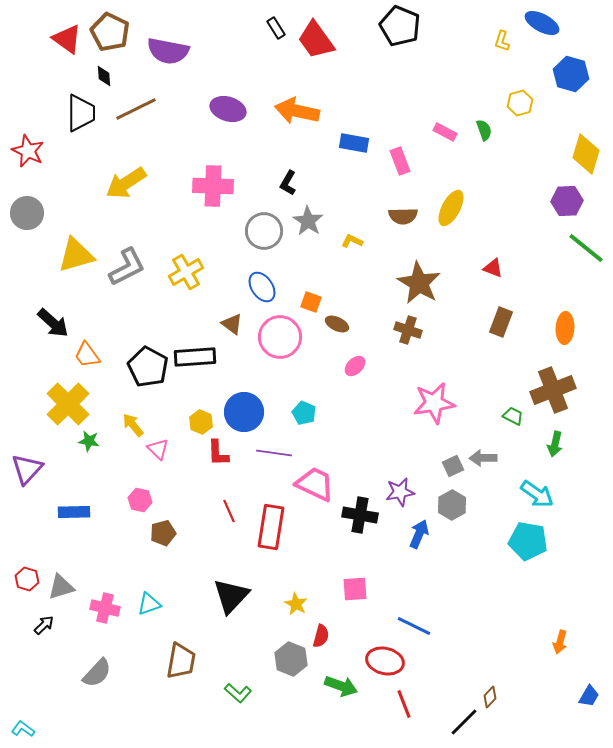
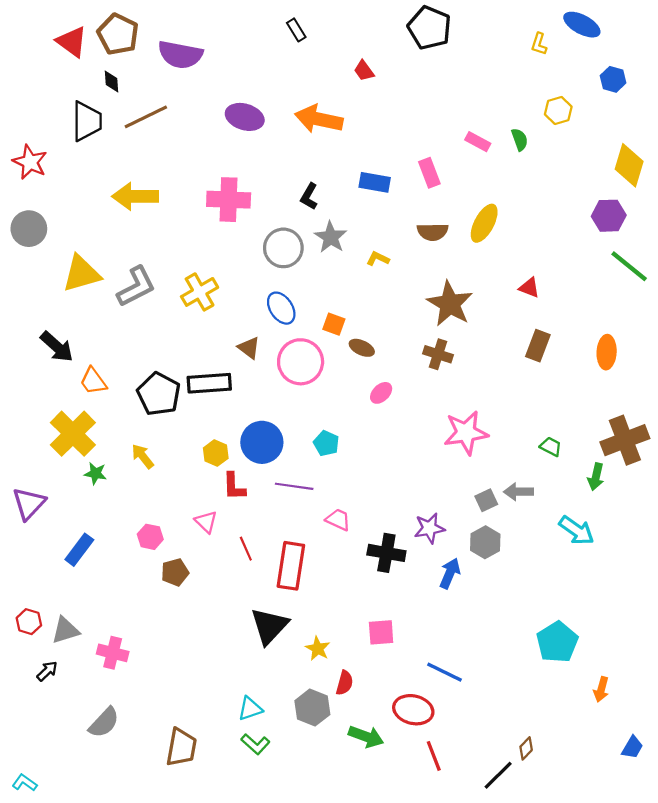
red trapezoid: (316, 40) -> (364, 71), moved, size x0.5
blue hexagon: (571, 74) -> (613, 79), size x0.7
blue rectangle: (354, 143) -> (375, 182), moved
yellow arrow: (126, 183) -> (135, 196), turned 33
brown cross: (553, 390) -> (625, 440), moved
pink triangle: (158, 449) -> (206, 522), moved
pink trapezoid: (315, 484) -> (338, 520), size x0.6
blue rectangle: (74, 512) -> (79, 550), turned -52
cyan pentagon: (528, 541) -> (557, 642), moved, turned 30
black triangle: (231, 596) -> (269, 626), moved
cyan triangle: (149, 604) -> (250, 709), moved
brown trapezoid: (181, 661) -> (181, 747), moved

